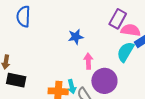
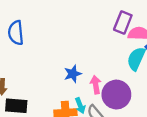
blue star: (76, 37) -> (73, 74), moved
pink arrow: (88, 61) -> (96, 85), moved

